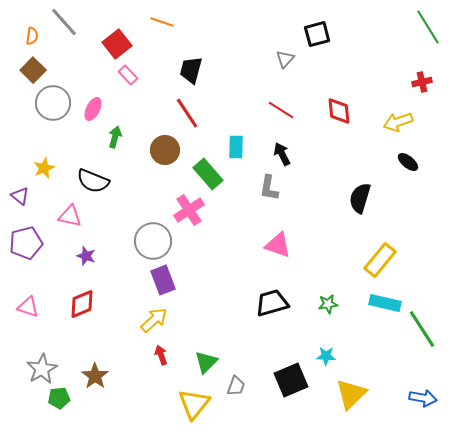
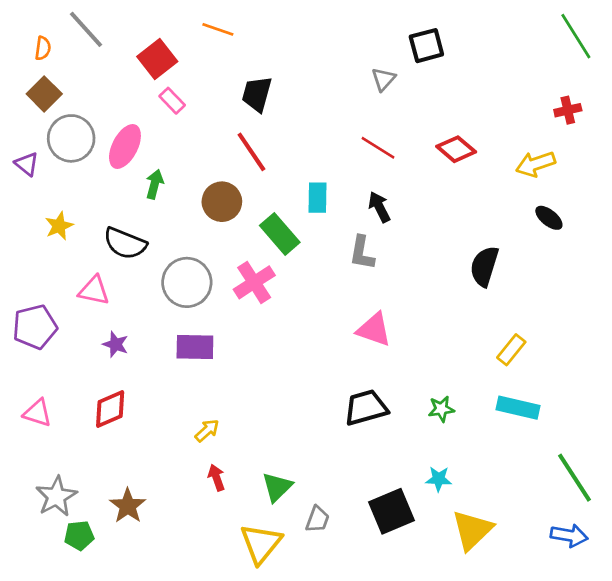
pink ellipse: (93, 109) -> (125, 146), size x1.4
red diamond: (339, 111) -> (456, 149), turned -44
purple triangle: (20, 196) -> (27, 164), moved
gray circle: (153, 241) -> (187, 282), moved
yellow rectangle: (380, 260) -> (511, 350), size x0.7
purple rectangle: (163, 280) -> (195, 347), moved, turned -68
yellow arrow: (154, 320) -> (207, 430), size x0.7
green line: (422, 329) -> (575, 478), moved

